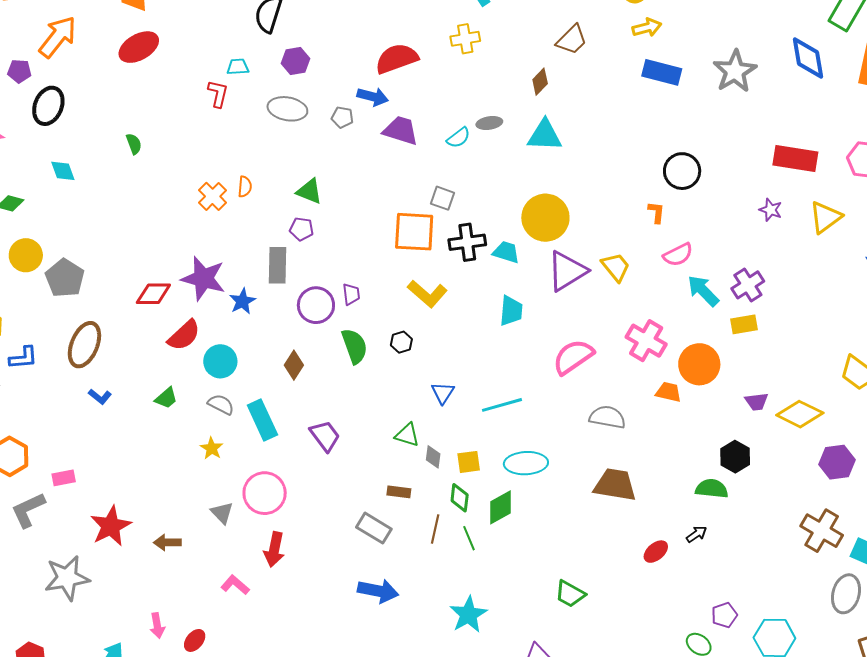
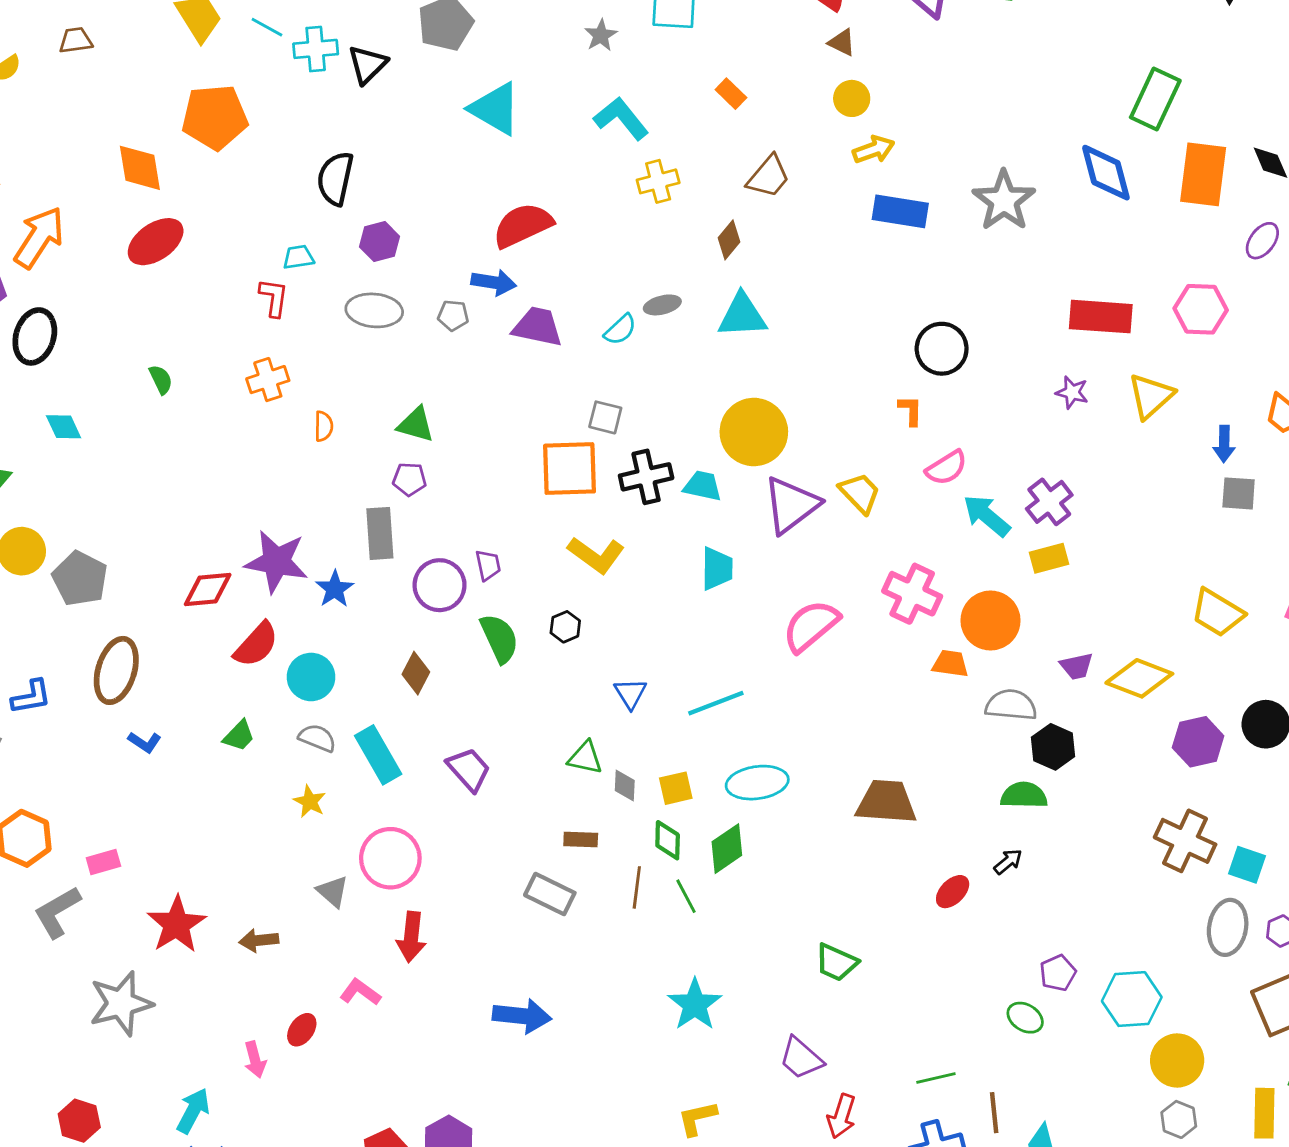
yellow cross: (465, 39) -> (658, 181), moved
orange cross: (213, 196) -> (268, 380), moved, turned 32
gray semicircle: (607, 417) -> (1011, 705), moved
blue arrow: (378, 591) -> (522, 1016), moved
red ellipse: (195, 640) -> (302, 1030), moved

